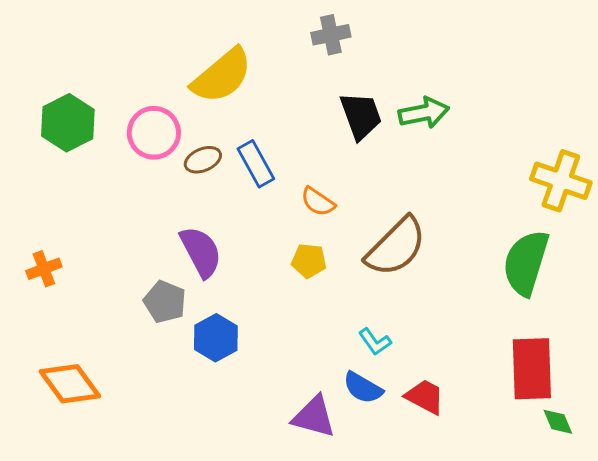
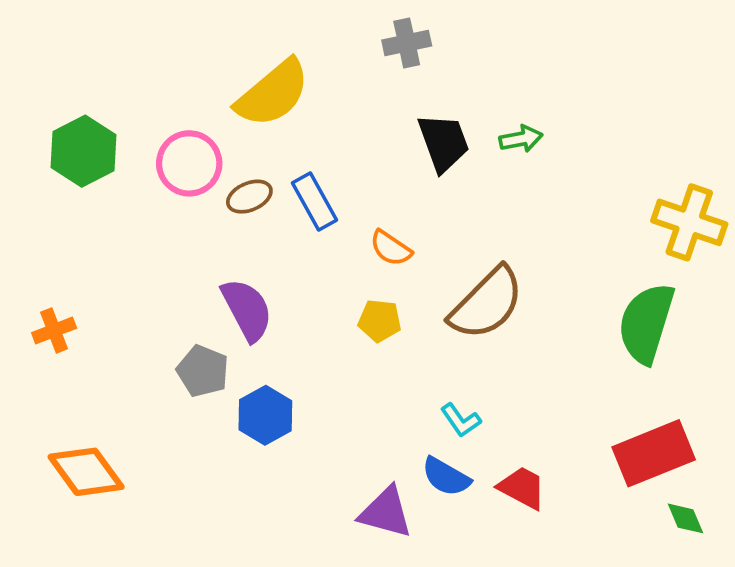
green arrow: (424, 113) -> (521, 139), size x0.7
red rectangle: (532, 369) -> (654, 453), turned 70

